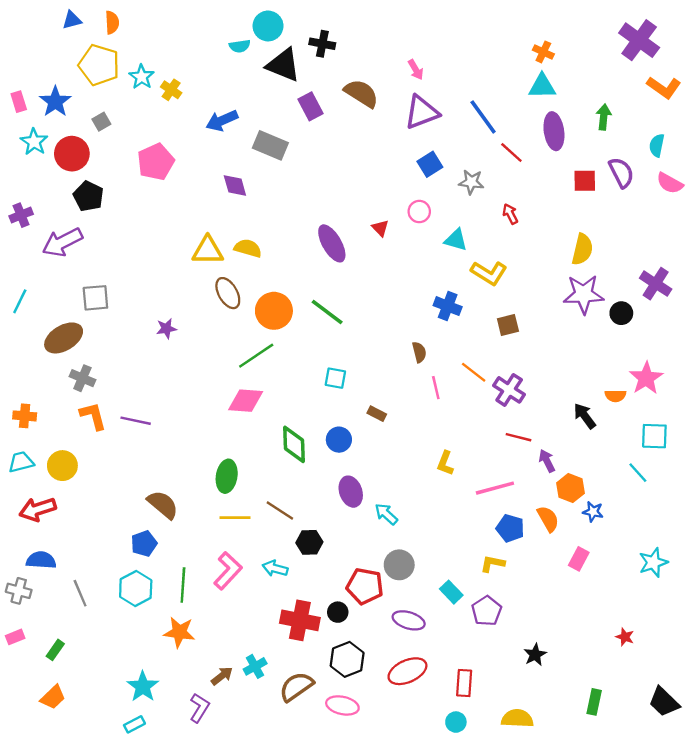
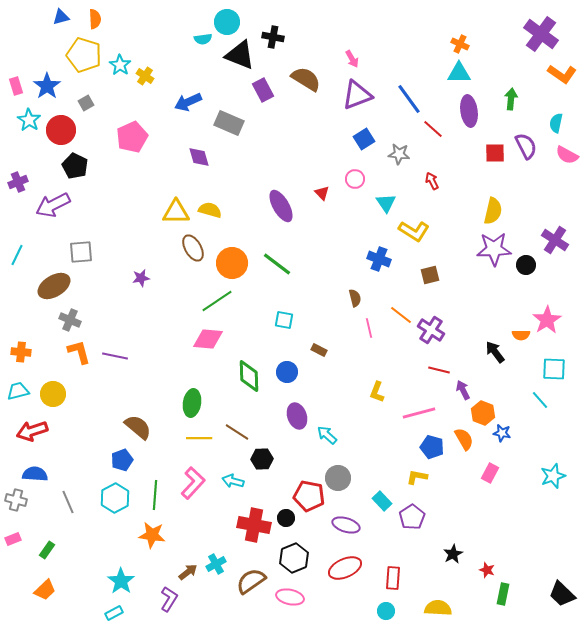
cyan triangle: (456, 240) -> (386, 203), turned 40
red star: (625, 637) -> (487, 570), moved

